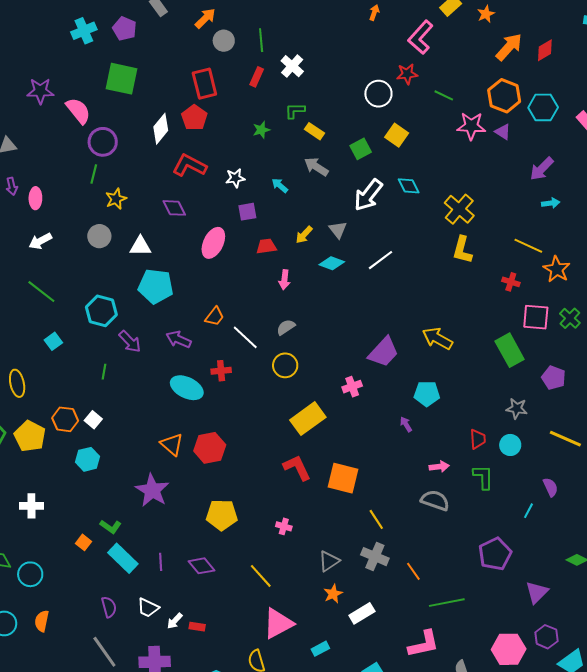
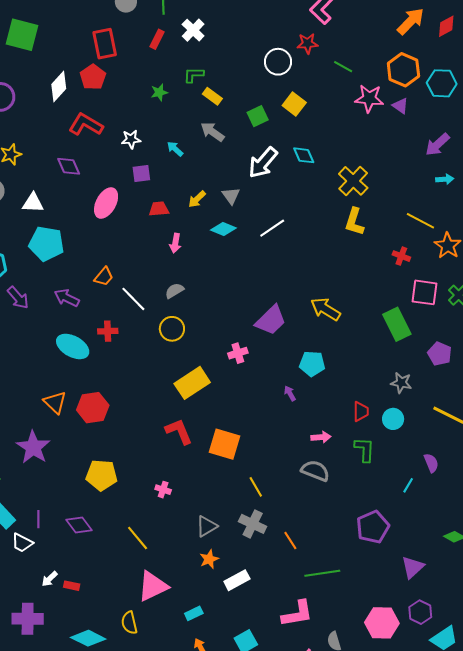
white trapezoid: (148, 608) -> (22, 543), moved

